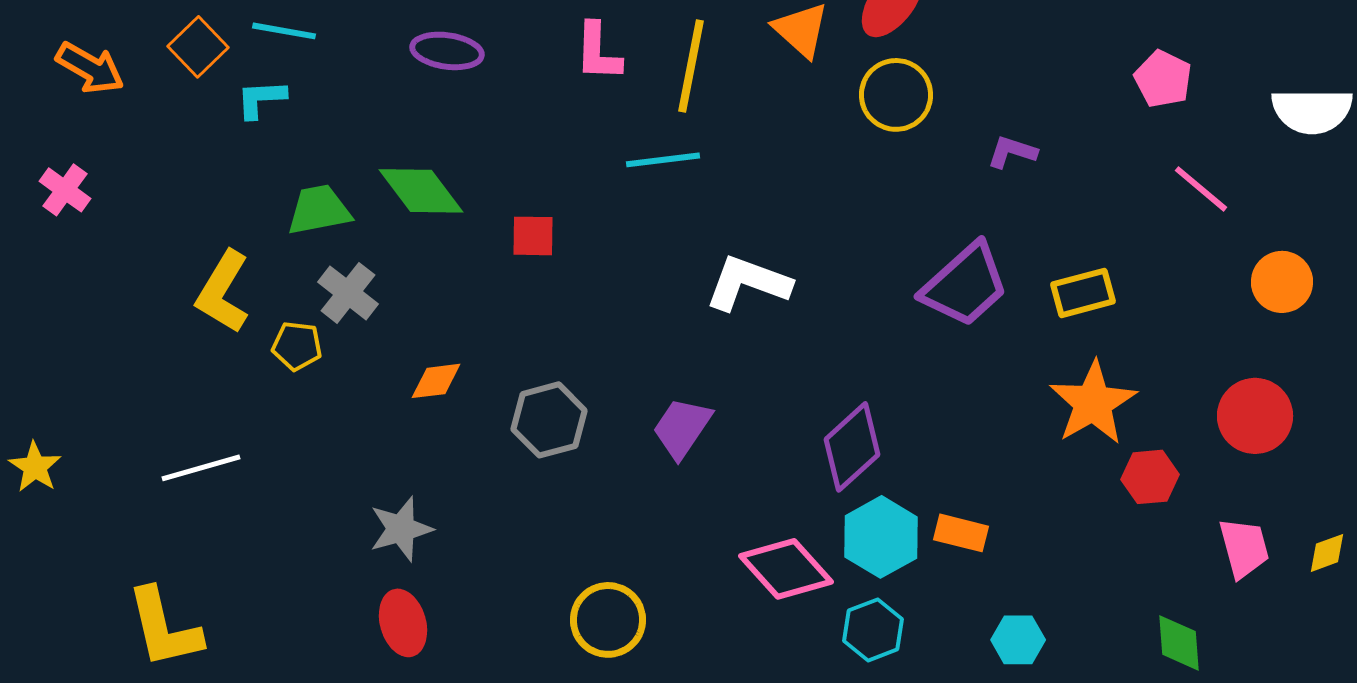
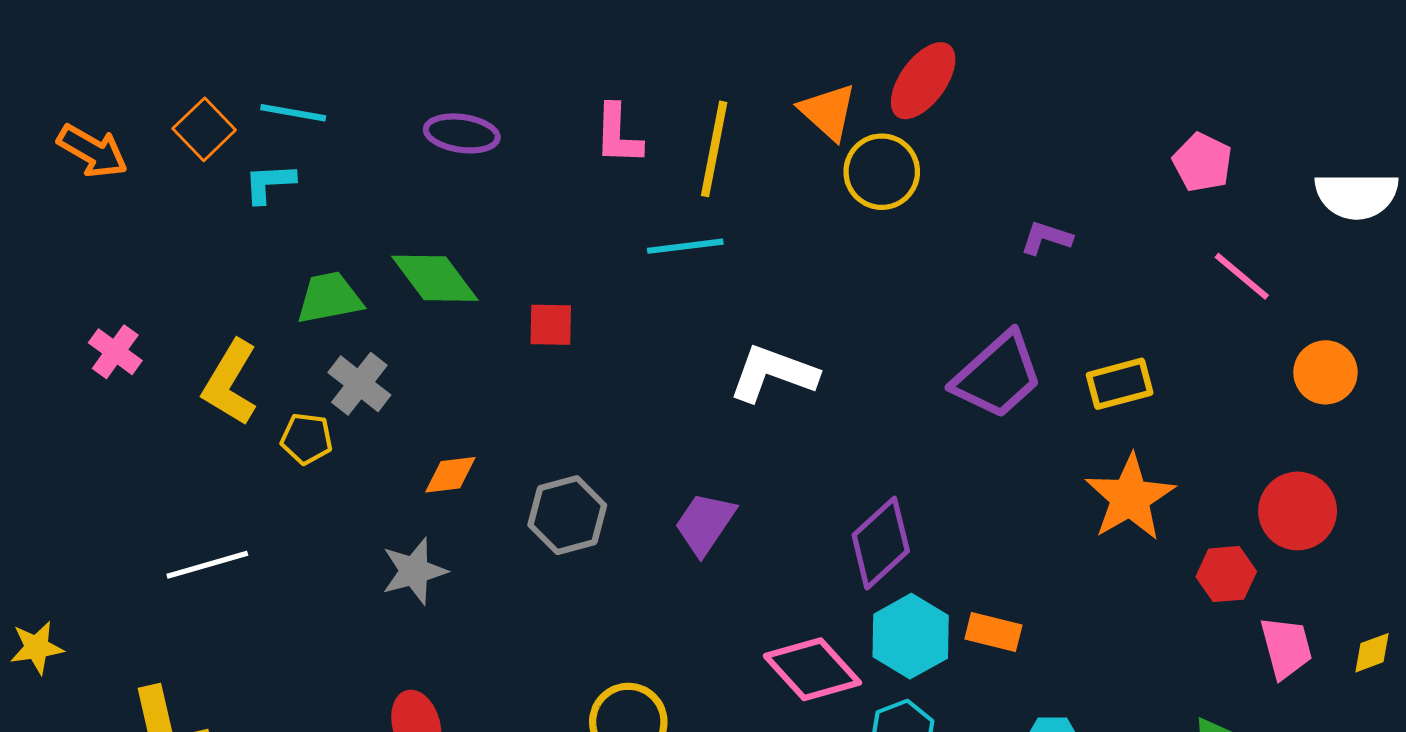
yellow circle: (896, 95) -> (882, 172), moved
pink cross: (65, 190) -> (115, 352), moved
yellow star: (35, 467) -> (37, 648), moved, turned 30
red hexagon: (1150, 477) -> (1226, 574), moved
gray star: (401, 529) -> (414, 571), moved

